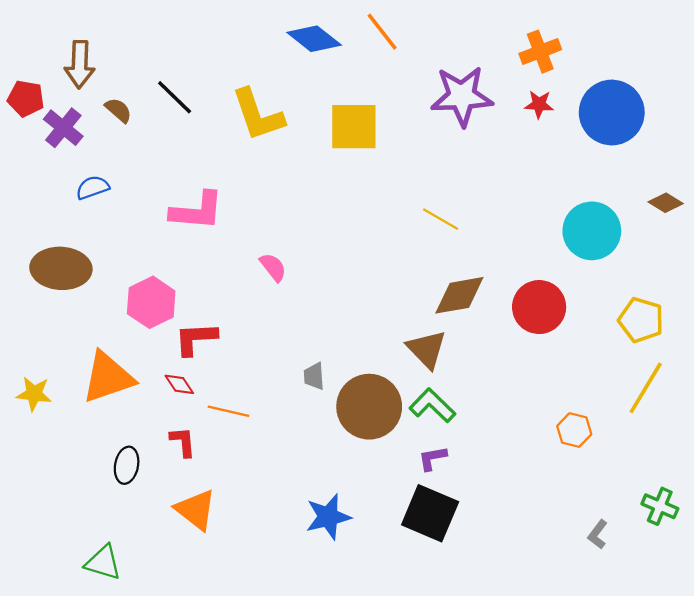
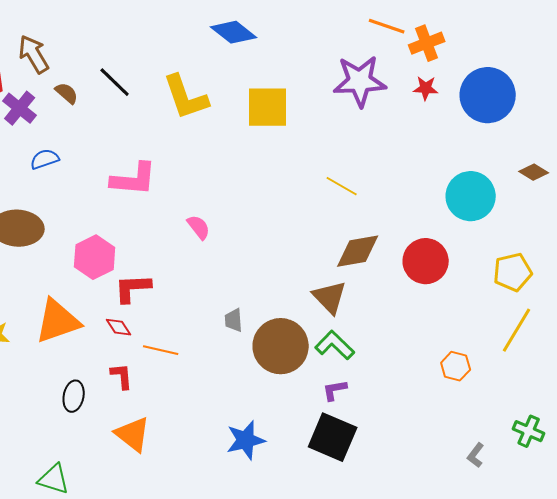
orange line: (382, 32) -> (387, 26), moved, turned -33
brown arrow: (80, 64) -> (34, 54), turned 147
yellow pentagon: (641, 320) -> (513, 272), turned -30

